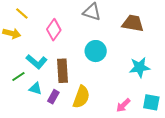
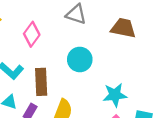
cyan star: (140, 67) -> (115, 95), moved

